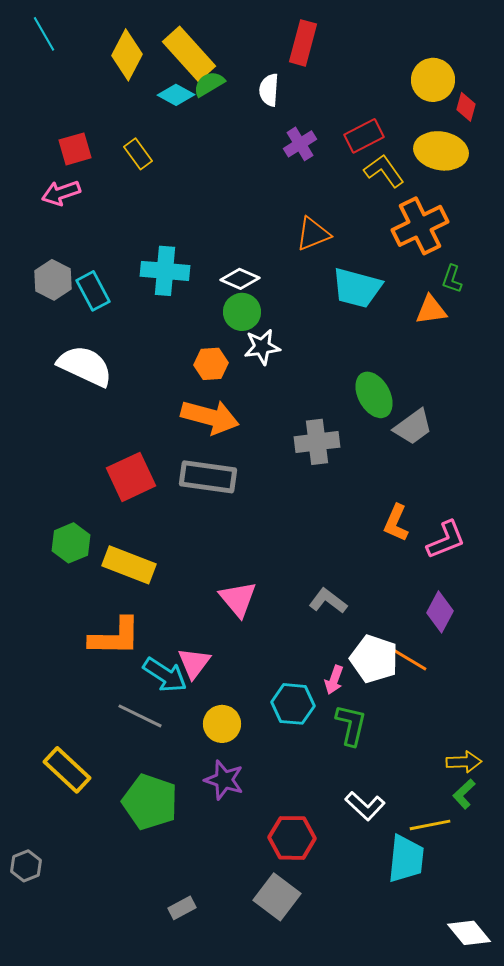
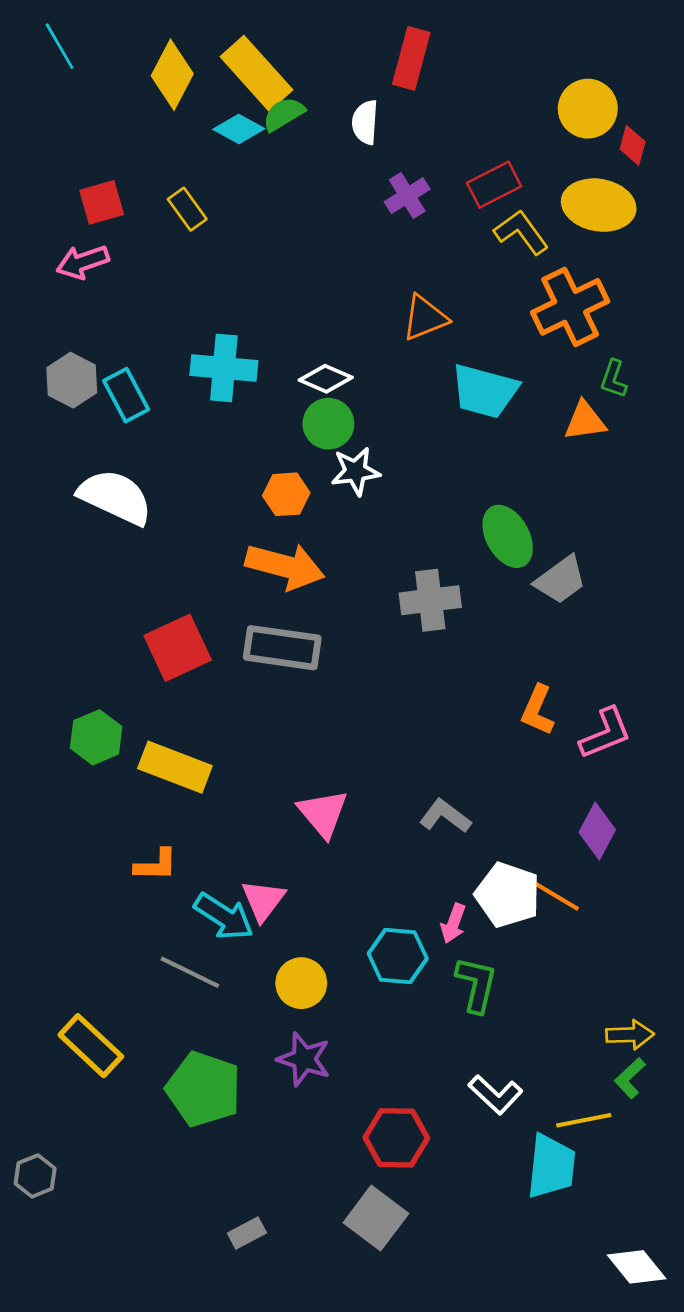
orange L-shape: (115, 637) -> (156, 865), size x0.6

